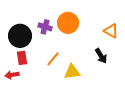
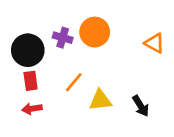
black arrow: (101, 56) -> (141, 106), moved
red arrow: (12, 75) -> (32, 109), moved

